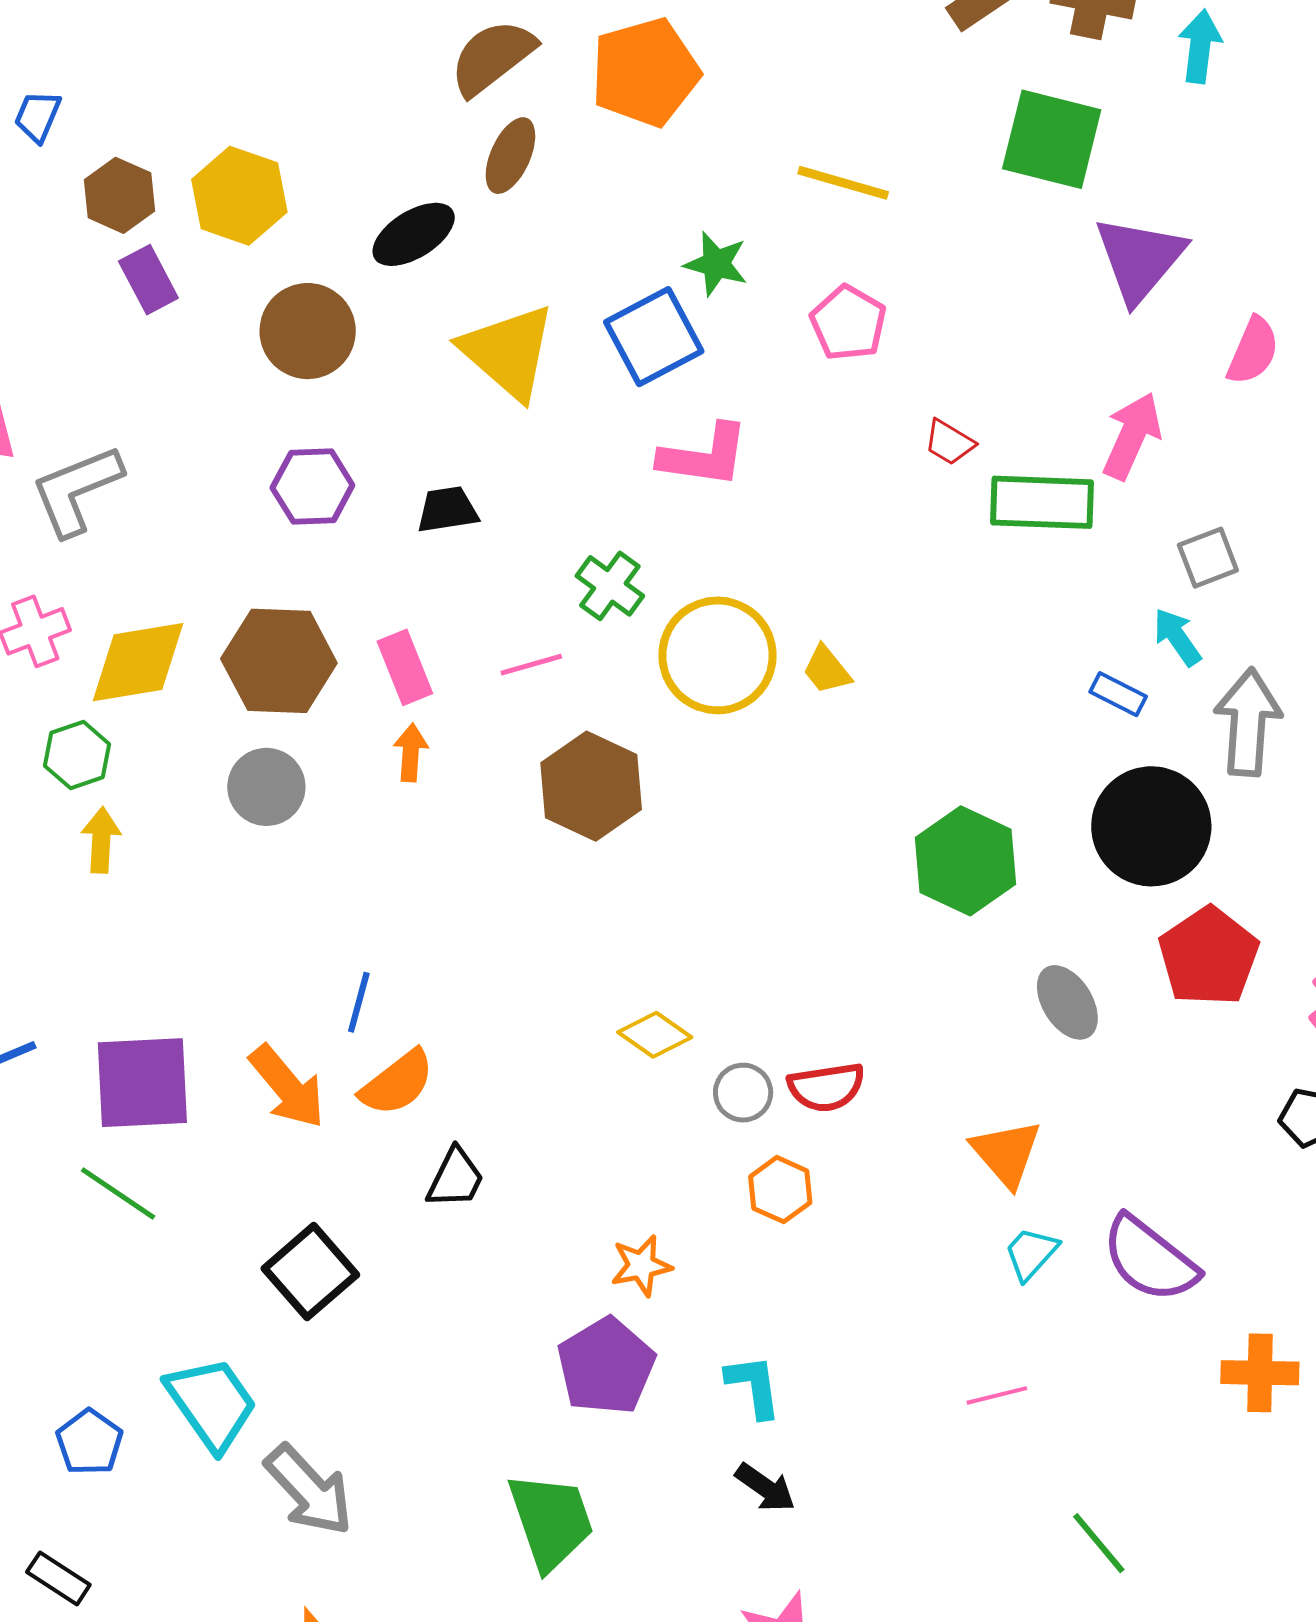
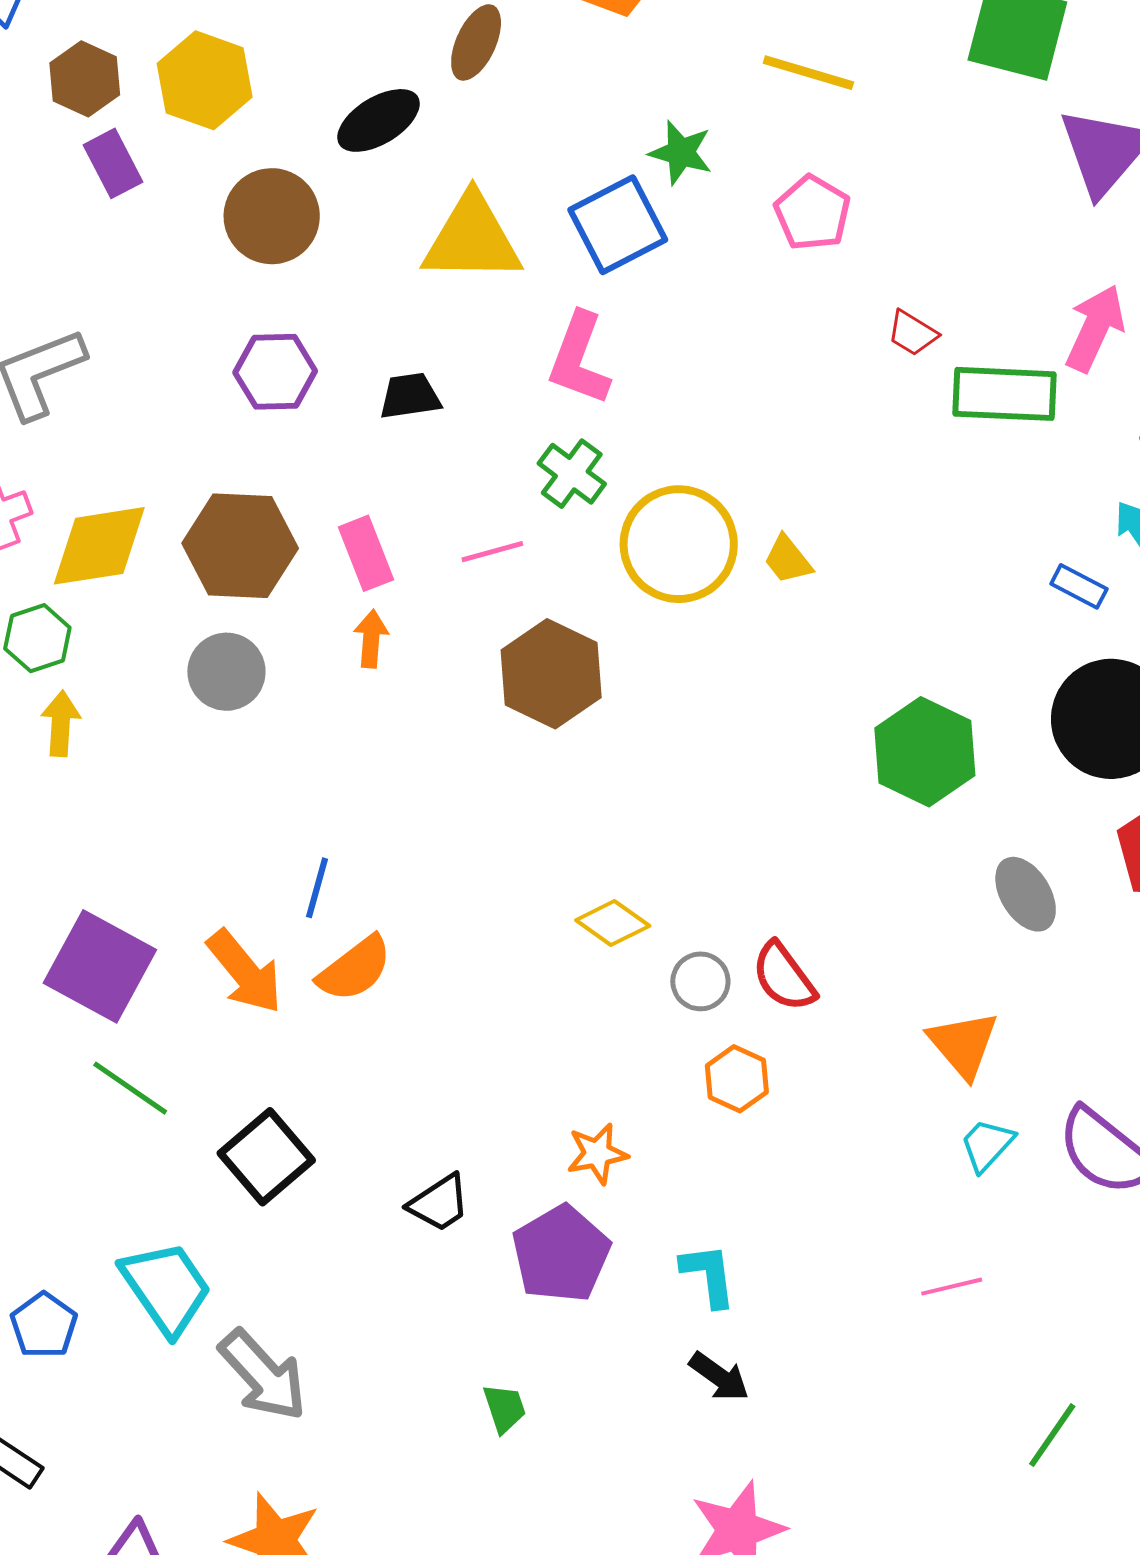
yellow triangle: (508, 352) -> (472, 239), turned -41
pink L-shape: (704, 456) -> (579, 359), moved, turned 102
purple square: (142, 1083) -> (100, 966), turned 31
red semicircle: (826, 1087) -> (784, 977), turned 62
black trapezoid: (455, 1178) -> (439, 1203), moved, turned 30
green line: (118, 1193) -> (130, 1088), moved
green trapezoid: (551, 1521) -> (505, 1408), size x0.5
green line: (1099, 1543) -> (1052, 1435), turned 74

